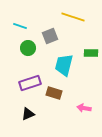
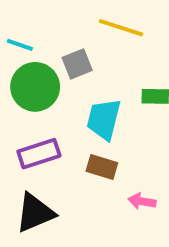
green circle: (28, 48) -> (35, 87), size x1.6
brown rectangle: (54, 93) -> (102, 167), moved
black triangle: (28, 114) -> (35, 213), size x1.6

